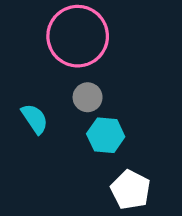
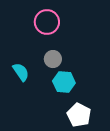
pink circle: (78, 36) -> (47, 22), size x0.7

